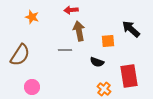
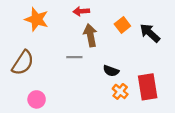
orange star: (32, 17) -> (37, 19), size x1.5
orange square: (108, 41) -> (122, 25), moved, turned -32
orange cross: (104, 89) -> (120, 91), moved

